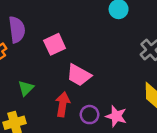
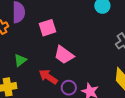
red arrow: (63, 104) -> (48, 77), turned -72

